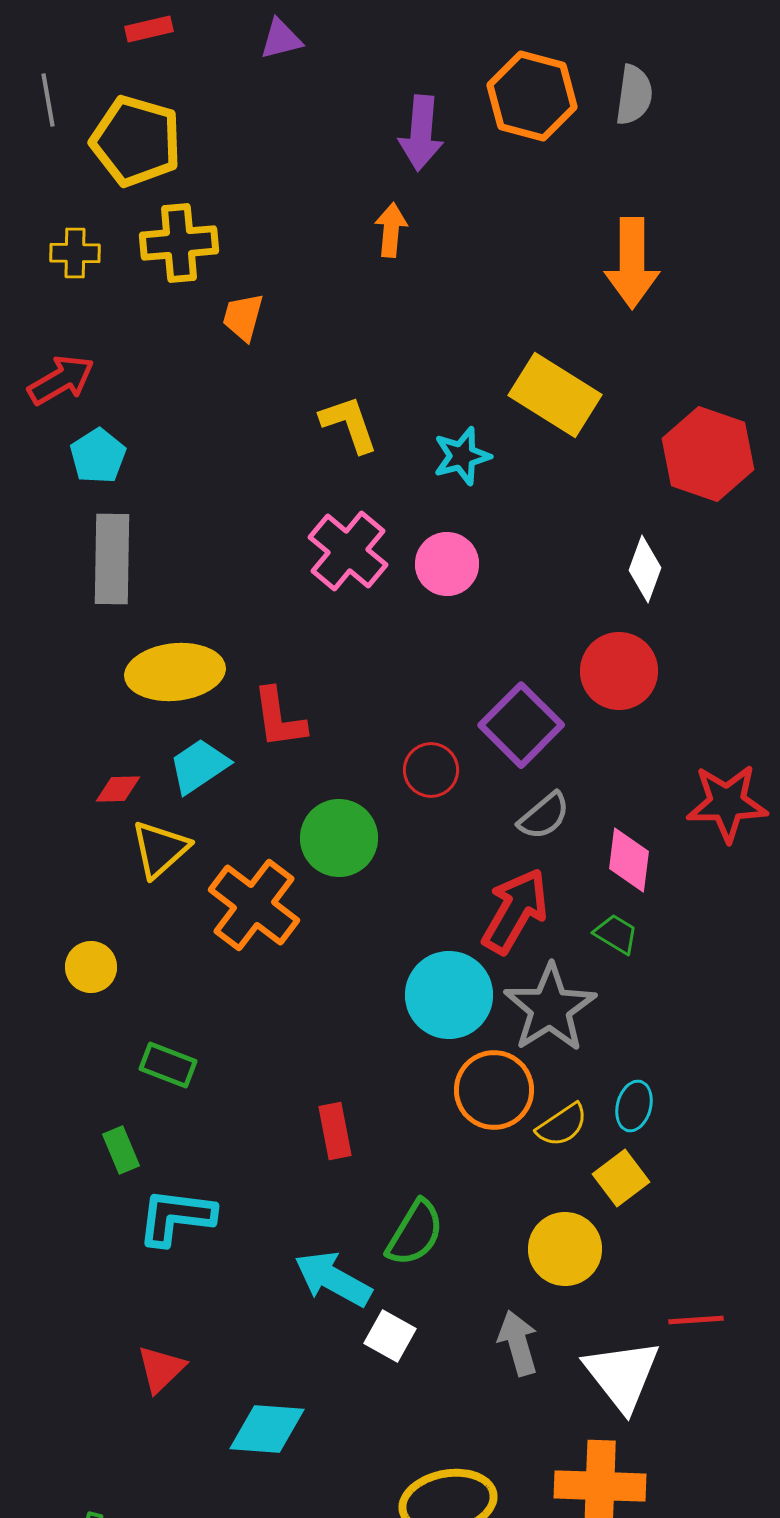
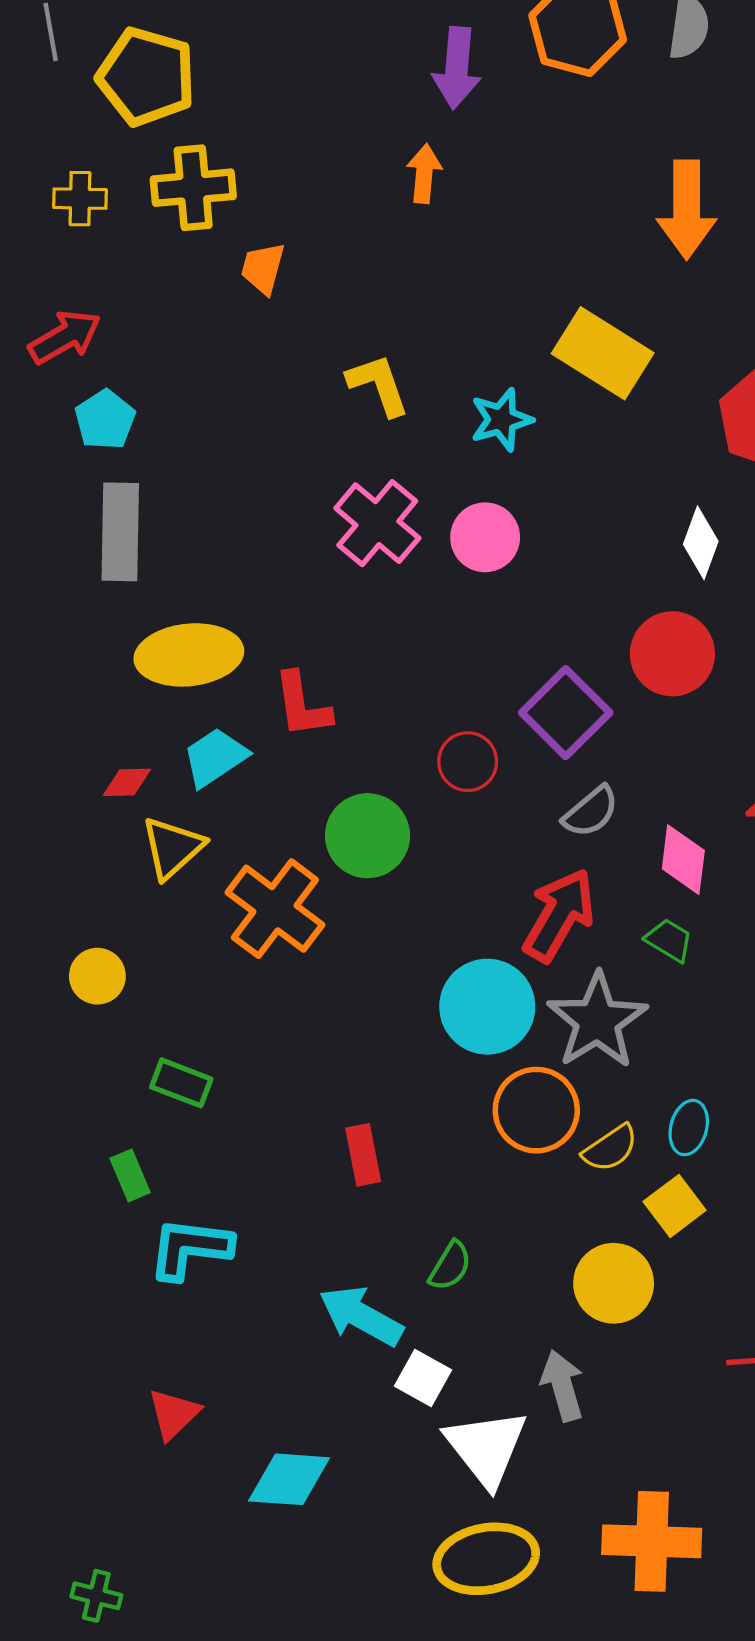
green semicircle: (415, 1233) -> (450, 1266), size x0.7
white triangle: (622, 1375) -> (486, 1448), moved

